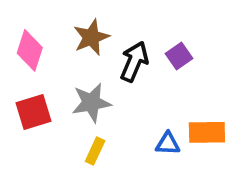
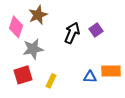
brown star: (91, 37) -> (38, 15), moved
gray star: (91, 103) -> (33, 49), moved
red square: (34, 112) -> (23, 75), moved

